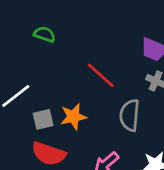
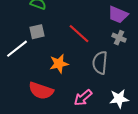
gray square: (43, 119) -> (37, 32), moved

